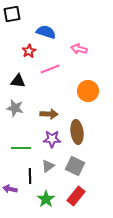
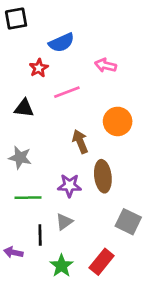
blue semicircle: (46, 32) -> (61, 43), turned 138
gray star: (15, 108) -> (20, 158), moved
brown arrow: (49, 114) -> (80, 141), moved, turned -114
gray square: (75, 166) -> (128, 222), moved

